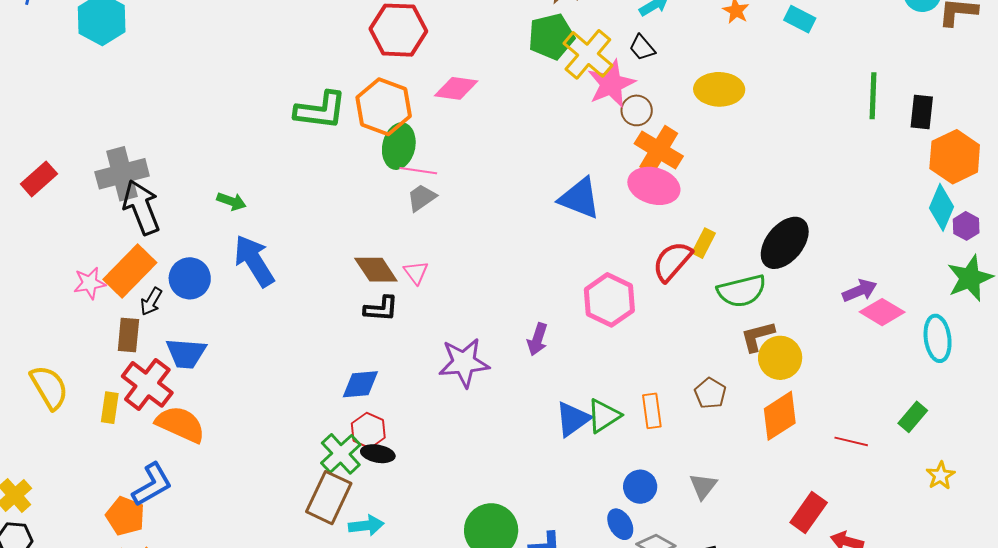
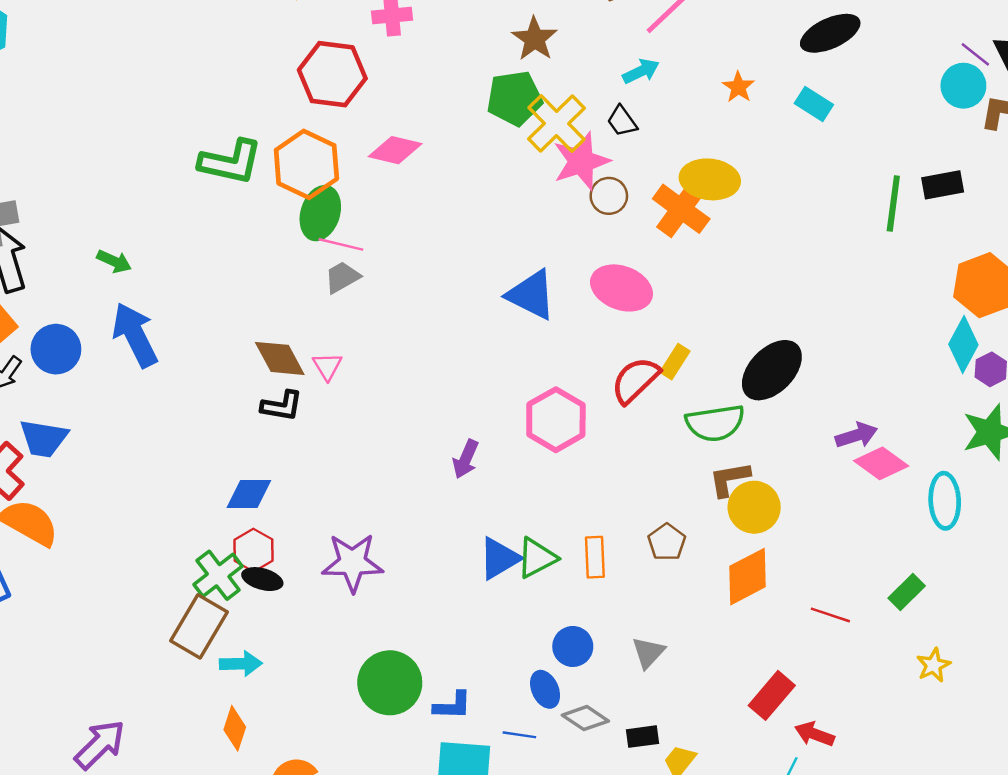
black rectangle: (922, 112) -> (943, 185), moved, turned 68
orange cross: (659, 150) -> (681, 209), moved
purple star: (464, 363) -> (352, 563), moved

